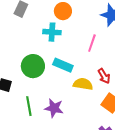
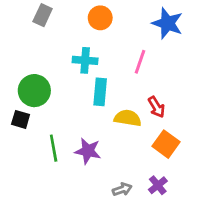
cyan cross: (52, 32) -> (85, 60), moved
cyan rectangle: (63, 65) -> (100, 92), turned 72
green circle: (33, 66) -> (34, 91), moved

